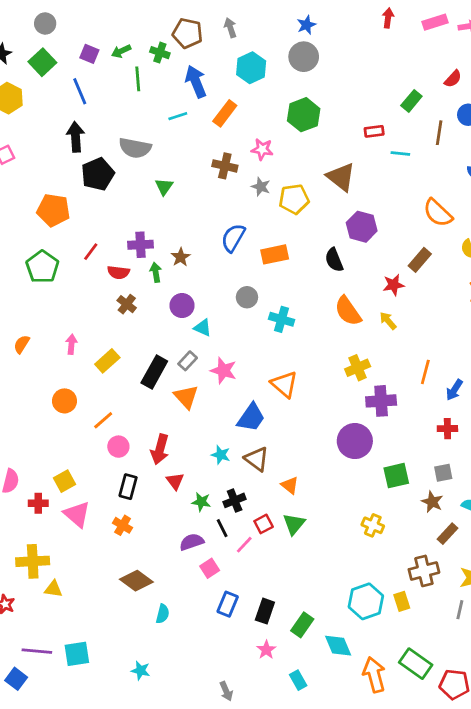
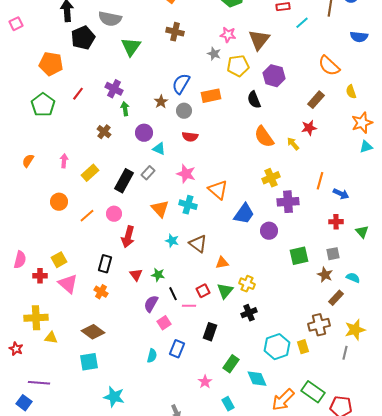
pink star: (262, 149) -> (228, 35), moved
cyan line: (400, 153) -> (302, 23), turned -48
brown triangle: (341, 177) -> (259, 40), turned 30
green triangle: (164, 187) -> (131, 47), size x1.5
gray star: (261, 187) -> (214, 54), moved
yellow pentagon: (294, 199) -> (238, 66), moved
purple cross: (141, 245) -> (114, 89), turned 30
brown star: (181, 257) -> (161, 102), moved
red semicircle: (118, 272) -> (190, 137), moved
red star: (394, 285) -> (309, 128), moved
gray circle: (247, 297) -> (184, 111), moved
cyan cross: (282, 319) -> (188, 205), moved
pink star: (223, 371) -> (186, 174), moved
blue arrow: (454, 390) -> (341, 194), turned -98
orange triangle: (186, 397) -> (160, 209), moved
blue trapezoid: (251, 418) -> (244, 214), moved
purple circle: (355, 441) -> (269, 231), size x0.7
pink circle: (118, 447) -> (114, 214), moved
red triangle: (175, 481) -> (136, 275), moved
orange triangle: (290, 485) -> (222, 263), turned -48
black cross: (235, 500) -> (249, 313), moved
yellow cross: (373, 525) -> (247, 284), moved
purple semicircle: (192, 542) -> (151, 304), turned -42
pink line: (244, 545) -> (189, 306), turned 48
brown diamond: (136, 581) -> (93, 332), moved
black rectangle: (265, 611) -> (210, 332), moved
cyan semicircle: (163, 614) -> (152, 356), moved
cyan square: (77, 654) -> (89, 362), moved
cyan star: (141, 671) -> (114, 397), size x1.5
orange arrow: (374, 675) -> (283, 400), turned -120

